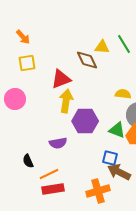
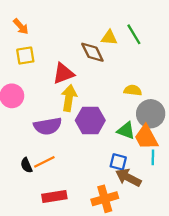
purple semicircle: (58, 143) -> (48, 126), moved, size x1.4
orange line: (49, 174) -> (44, 162), moved

